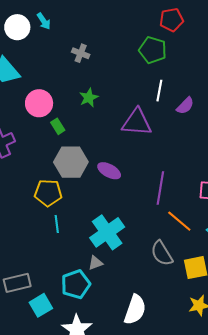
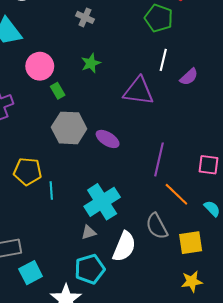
yellow pentagon: (48, 193) -> (28, 171), moved
cyan pentagon: (76, 284) -> (90, 269), moved
white semicircle: (135, 310) -> (124, 247), moved

